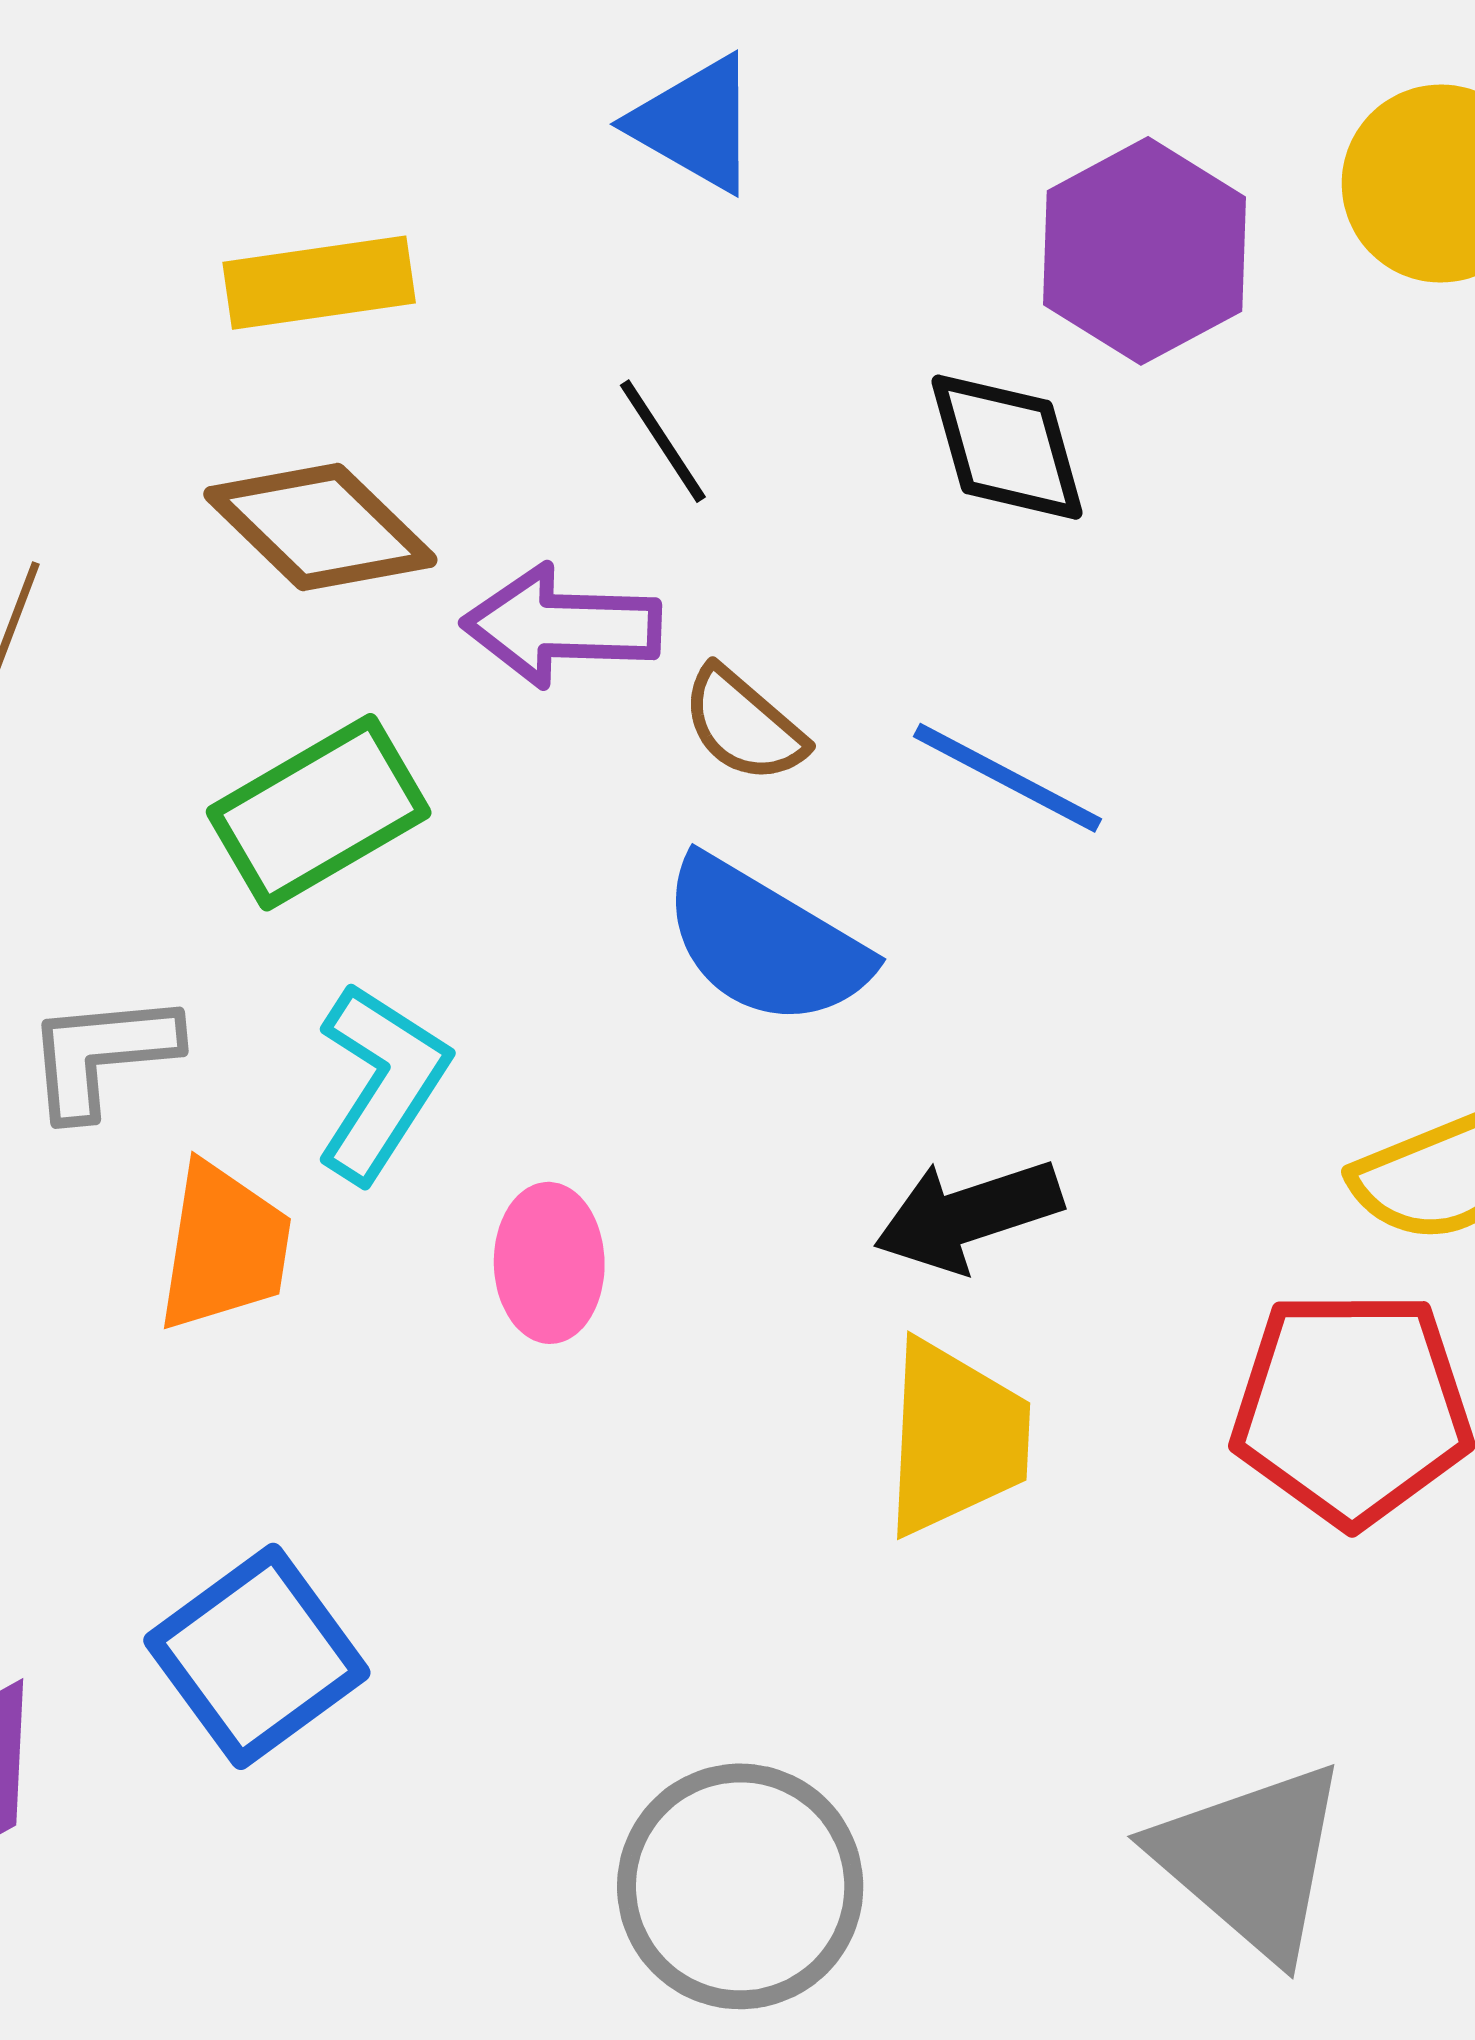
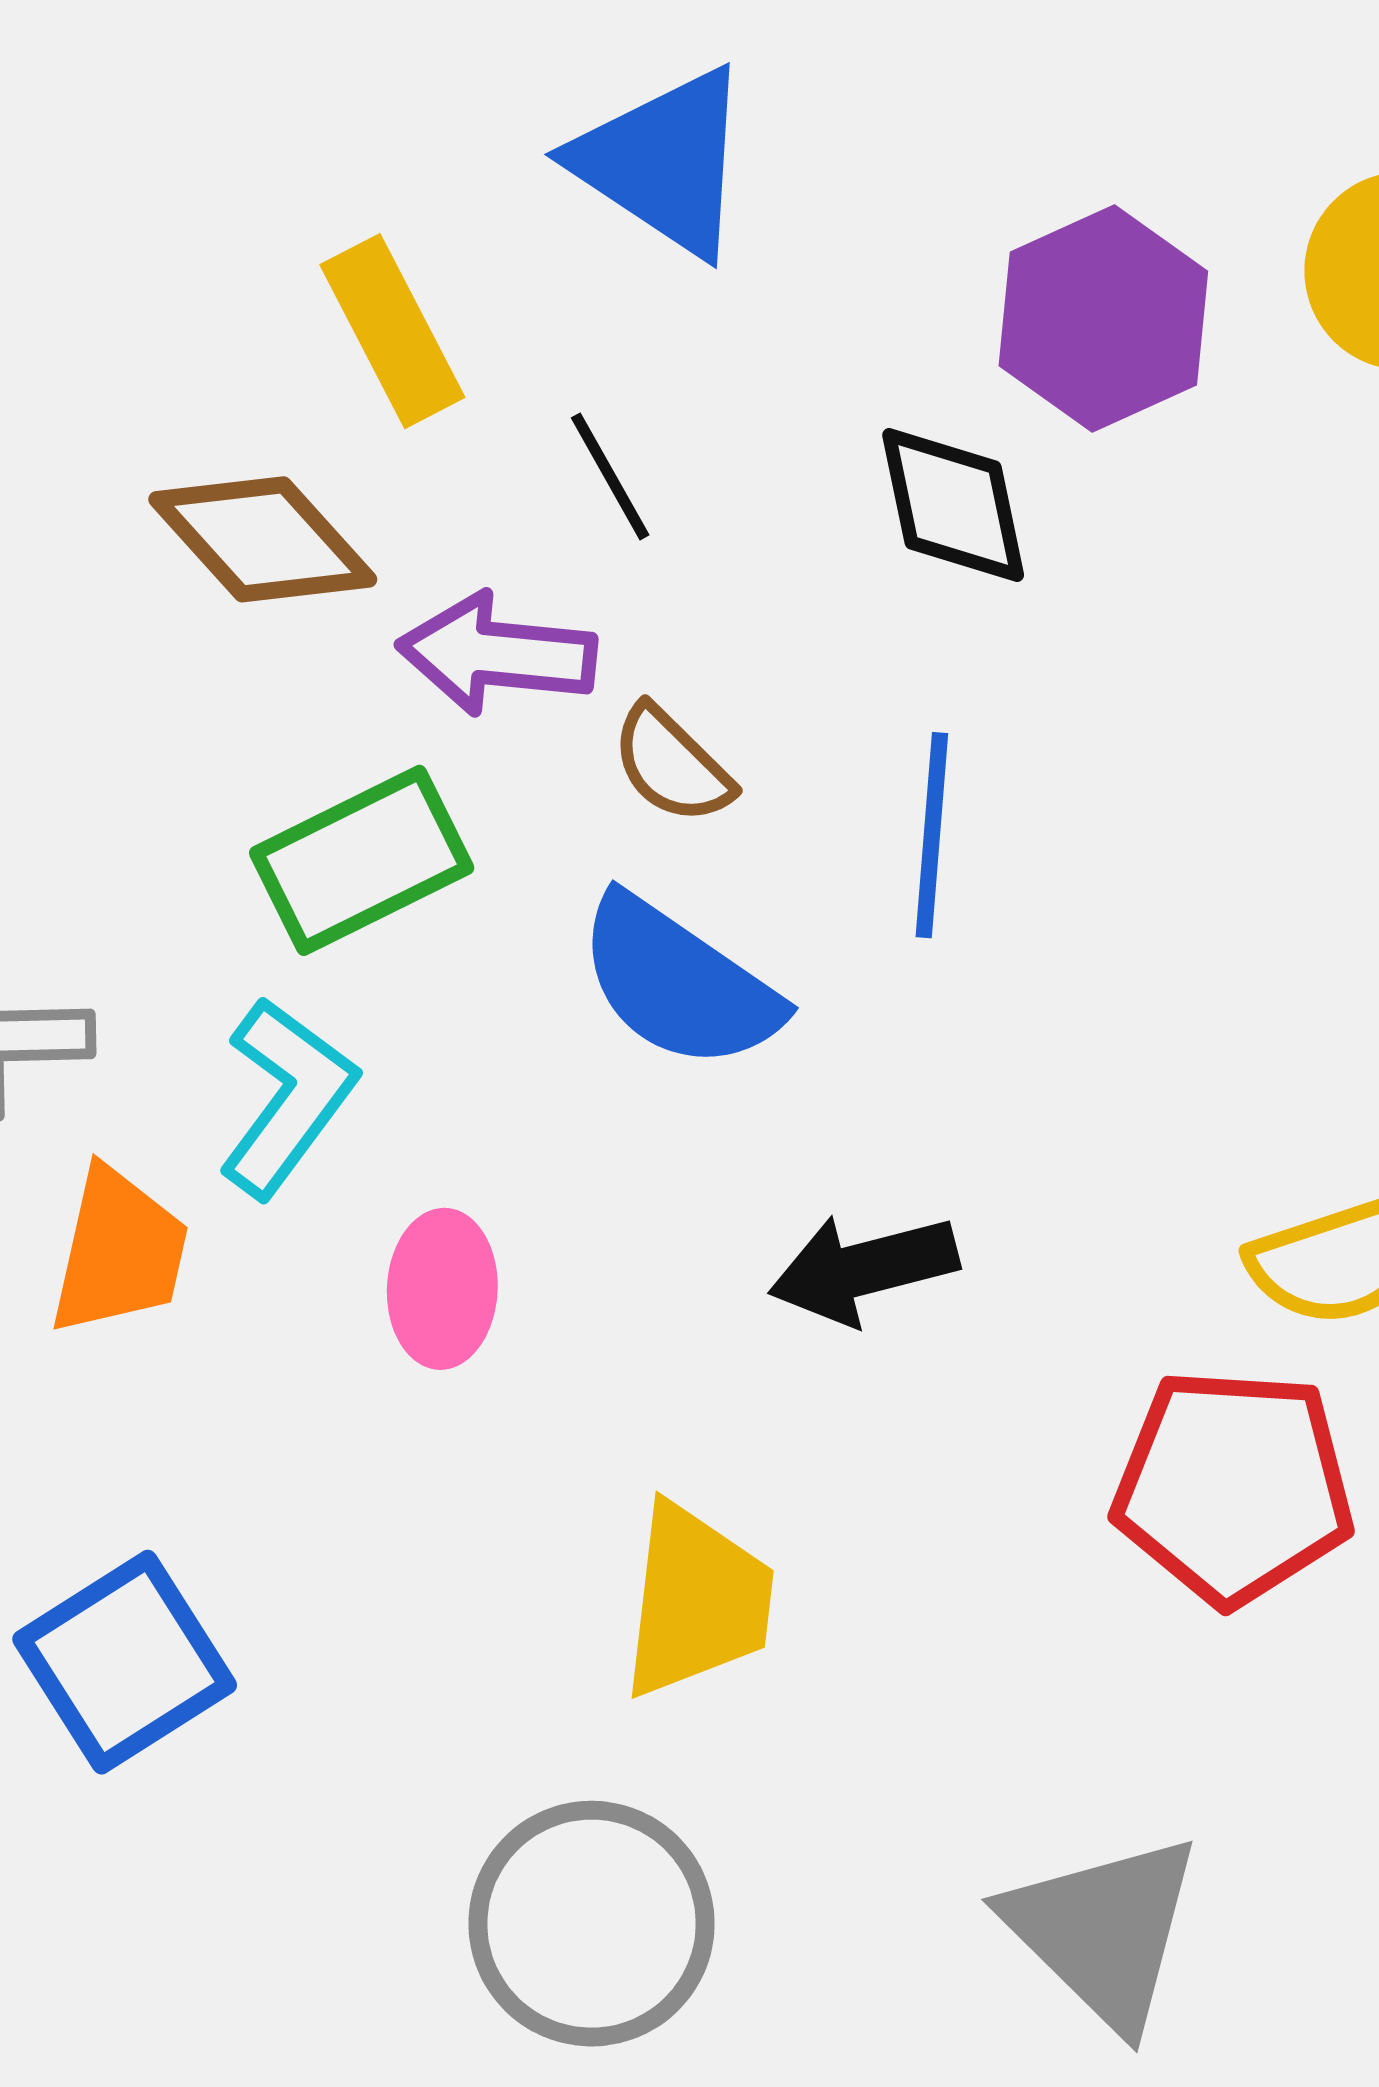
blue triangle: (695, 124) -> (663, 162), size x1.4
yellow rectangle: (319, 283) -> (392, 331), moved, turned 67
blue line: (1008, 778) -> (932, 835), turned 63
green rectangle: (319, 812) -> (362, 860), moved
yellow trapezoid: (956, 1438) -> (697, 1601), moved

